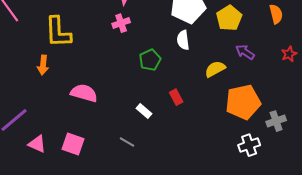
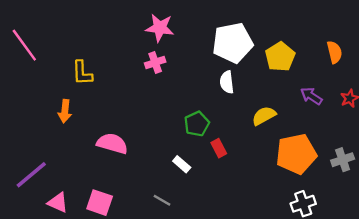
yellow L-shape: (58, 32) -> (82, 73), size x0.7
purple arrow: (245, 52) -> (311, 96), moved
green pentagon: (150, 60) -> (197, 124), moved
gray cross: (276, 121) -> (343, 160), moved

